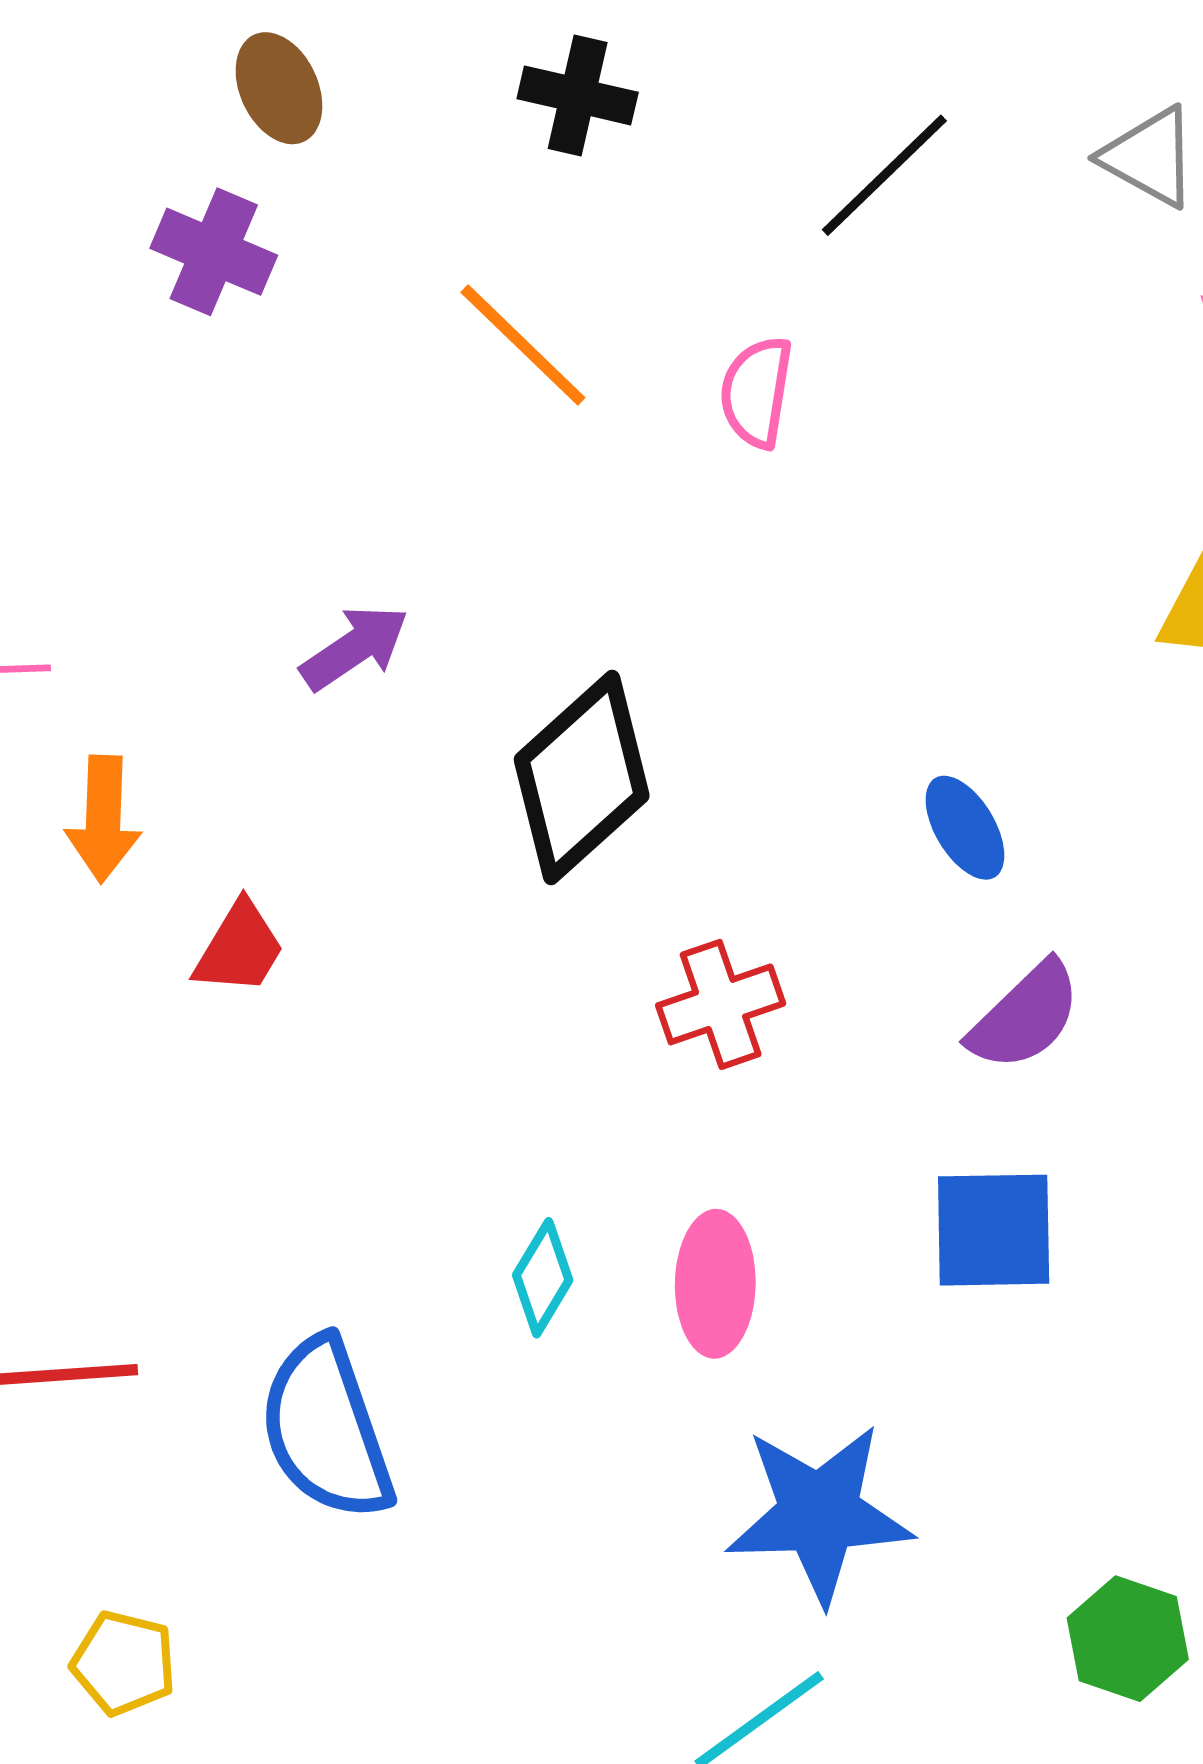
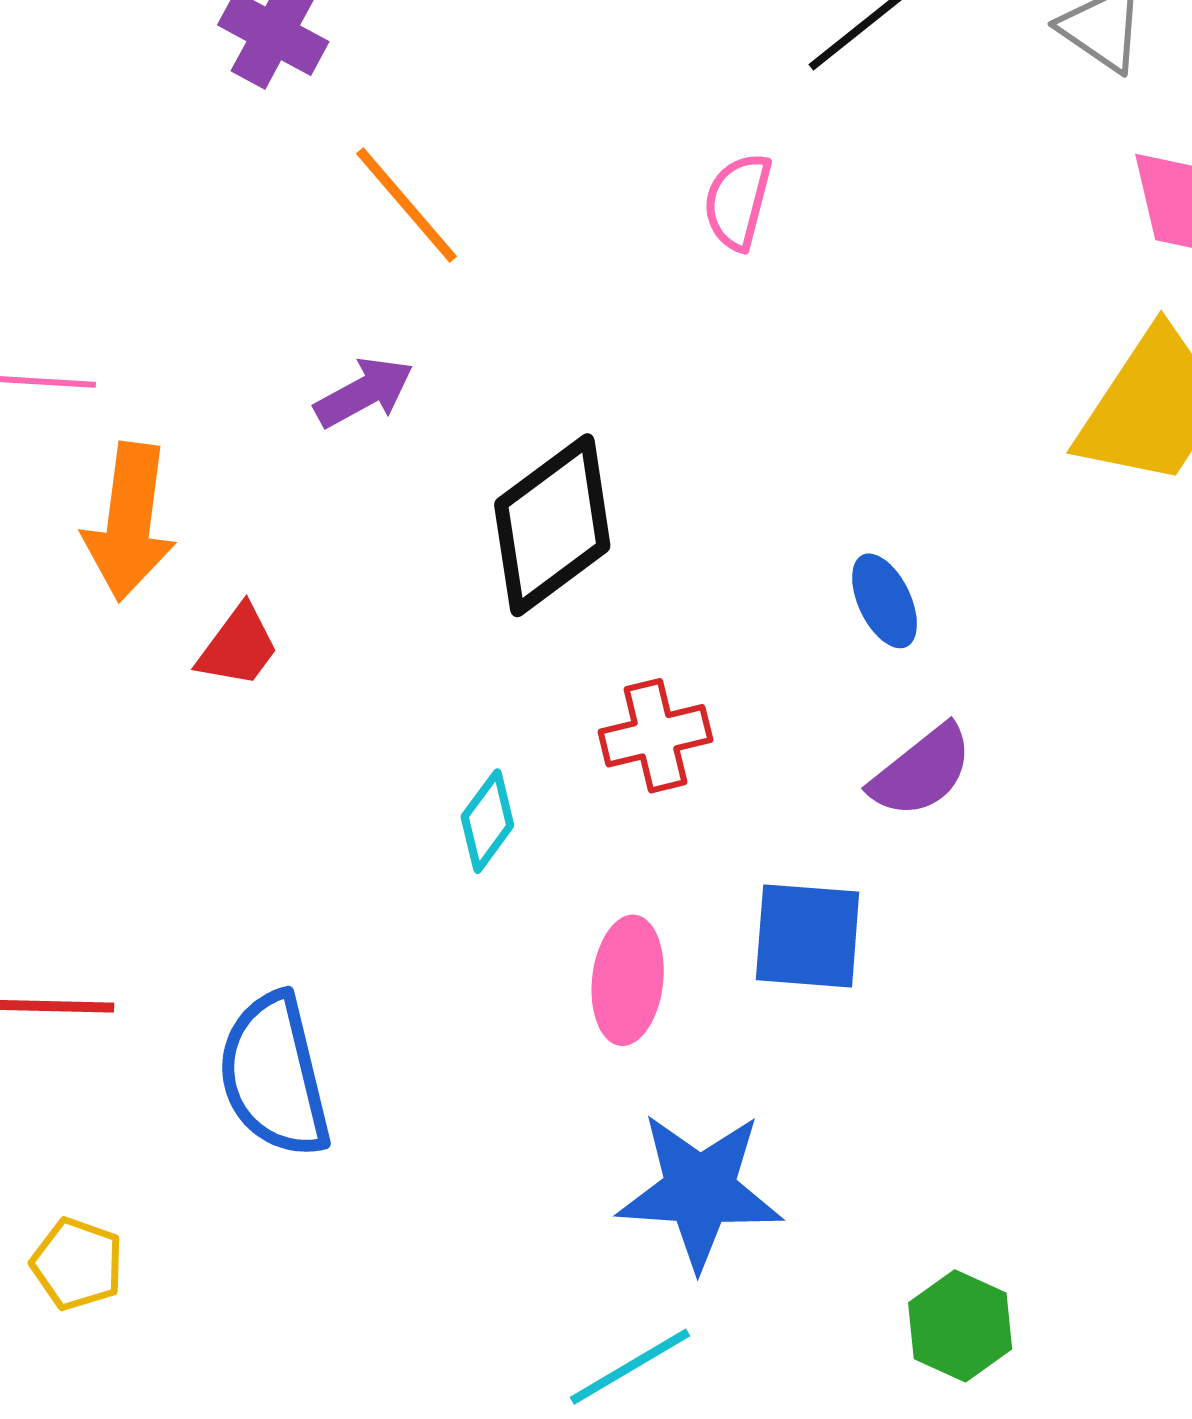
orange line: (523, 345) -> (406, 205), moved
orange arrow: (103, 819) -> (129, 522), size x1.4
blue square: (994, 1230) -> (808, 936), moved
cyan diamond: (543, 1278) -> (487, 821), moved

